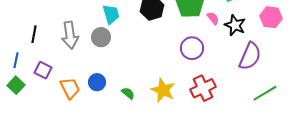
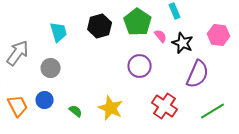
gray arrow: (70, 35) -> (18, 53), turned -136
gray circle: (101, 37) -> (51, 68), moved
red cross: (203, 88) -> (165, 106), moved, turned -30

